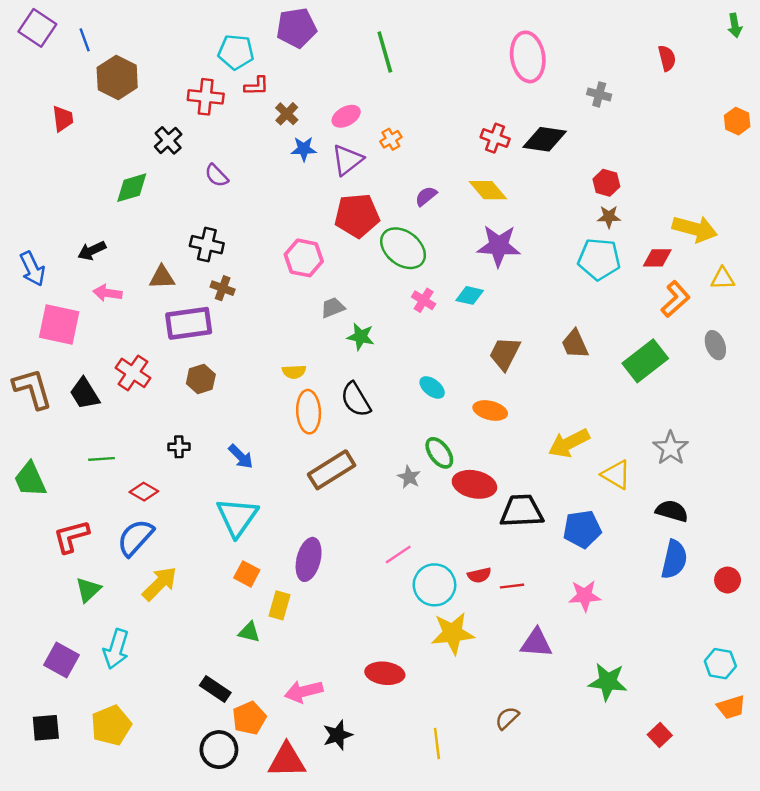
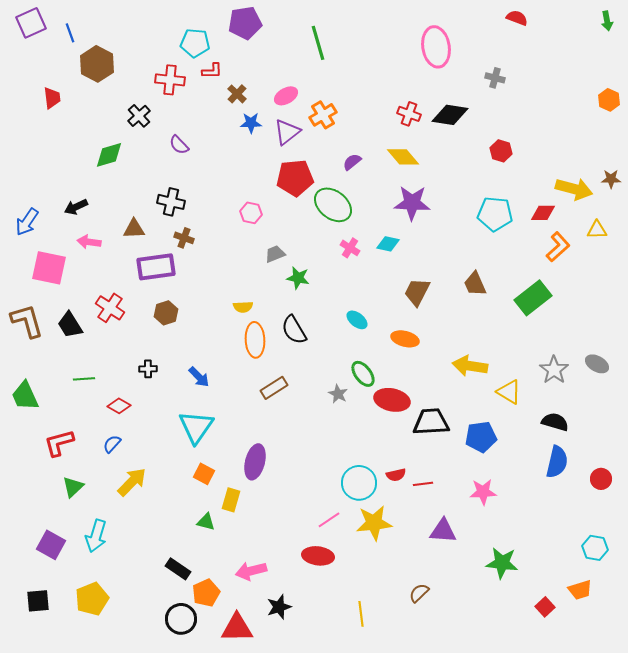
purple square: (37, 28) -> (31, 23), turned 32
red semicircle: (667, 58) -> (517, 18), moved, turned -55
orange cross: (391, 139) -> (323, 115), size x1.5
brown star: (609, 217) -> (611, 179), moved
pink hexagon: (304, 258) -> (251, 213), size x0.7
blue arrow: (32, 269) -> (27, 222), turned 60
gray ellipse: (715, 345) -> (597, 364), moved, turned -40
yellow arrow: (569, 443) -> (470, 366), turned 36
brown rectangle: (332, 470) -> (274, 388), size x0.7
blue semicircle: (135, 538) -> (112, 444), size x0.6
pink line: (398, 555) -> (329, 520), moved
orange trapezoid: (731, 707) -> (580, 590), moved

